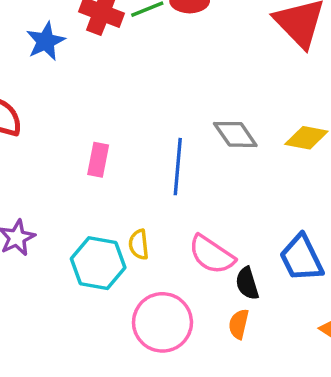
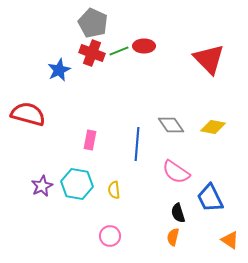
pink semicircle: (212, 255) -> (176, 172), moved
cyan hexagon: (98, 263) -> (77, 184), moved
pink circle: (162, 322) -> (110, 236), moved, size x0.6

